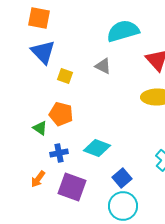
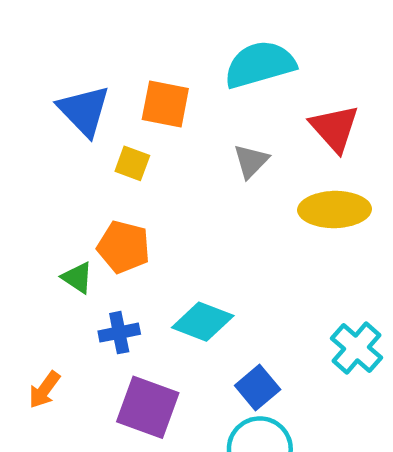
orange square: (39, 18) -> (165, 104), moved
gray triangle: (103, 66) -> (251, 161), moved, turned 48
orange arrow: (38, 179) -> (44, 390), moved

